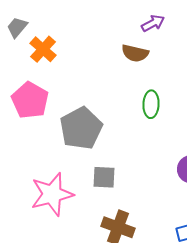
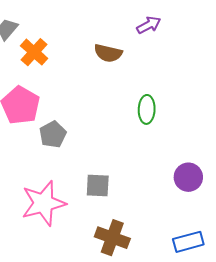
brown semicircle: (135, 53) -> (108, 53), moved
gray pentagon: (81, 128) -> (53, 134), moved, size x0.6

